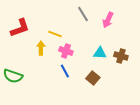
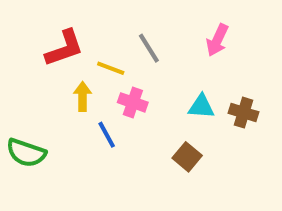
gray line: (83, 14) -> (149, 48), moved
red L-shape: (20, 28) -> (64, 48), moved
blue line: (65, 71) -> (107, 135), moved

